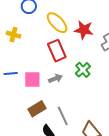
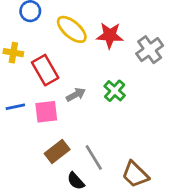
red rectangle: (57, 51) -> (45, 70), moved
gray arrow: (55, 79) -> (76, 95), moved

